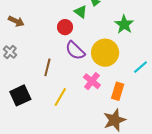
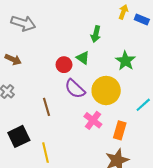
green triangle: (81, 12) -> (83, 58), moved
brown line: (47, 67) -> (46, 107), turned -30
yellow line: (60, 97) -> (46, 153), moved, turned -42

